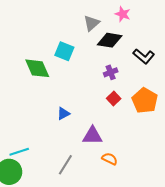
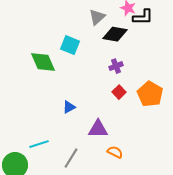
black L-shape: (144, 56) -> (143, 17), moved, turned -40
cyan line: (19, 152) -> (39, 144), moved

